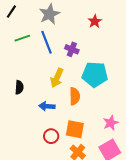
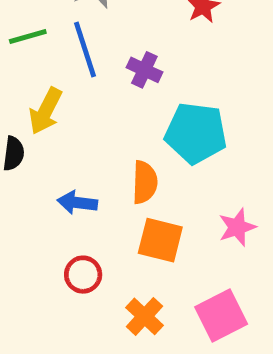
yellow arrow: (57, 78) -> (46, 111), moved
pink star: (111, 123) -> (237, 227), moved
orange square: (75, 129) -> (160, 240), moved

